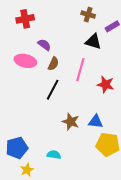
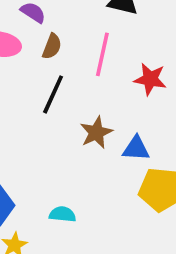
brown star: (71, 122) -> (96, 133), moved, turned 30

